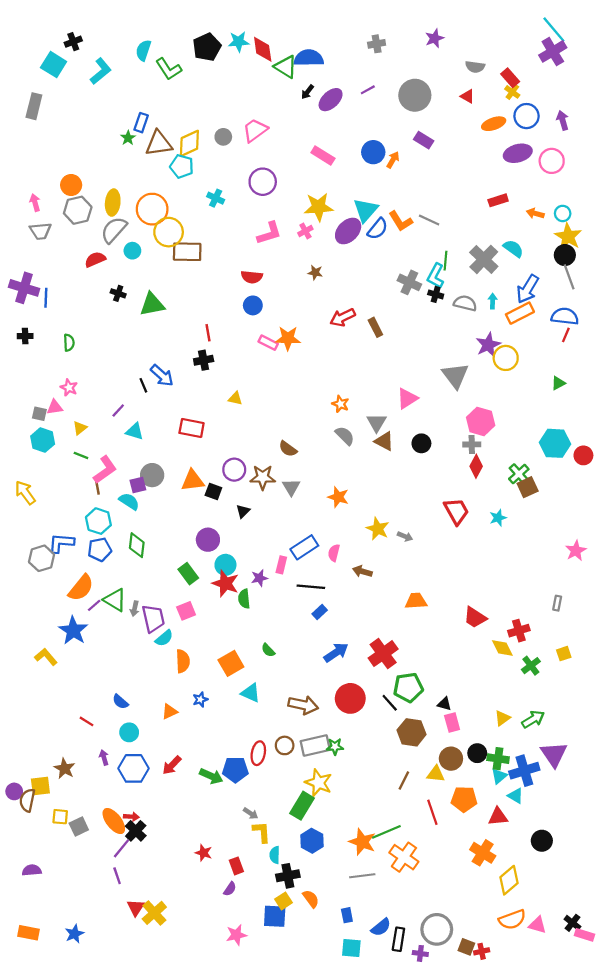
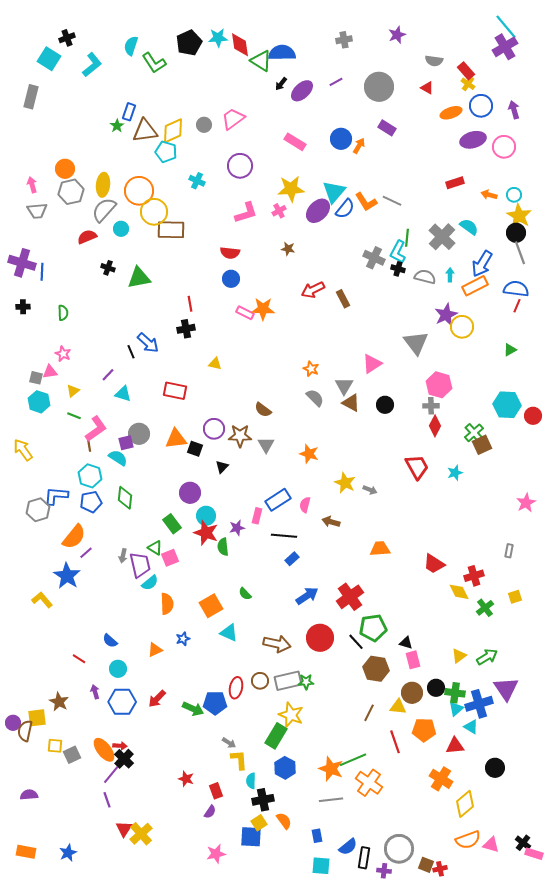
green triangle: (115, 600) -> (155, 548), moved, size x0.7

